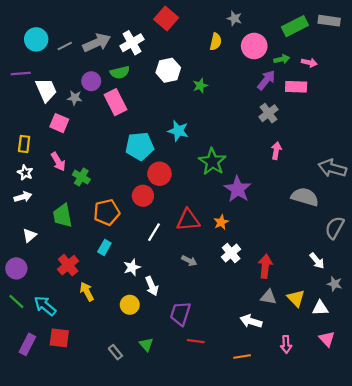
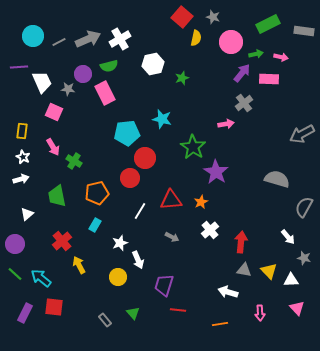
red square: (166, 18) -> (182, 17), moved
gray rectangle: (329, 21) -> (304, 31), moved
pink arrow: (276, 151) -> (226, 124), moved, turned 70
gray arrow: (332, 168) -> (302, 134), moved, turned -45

